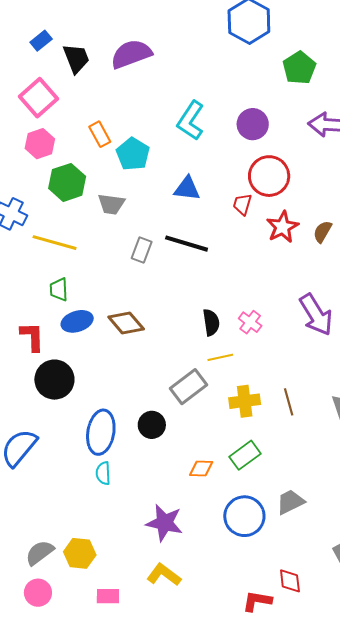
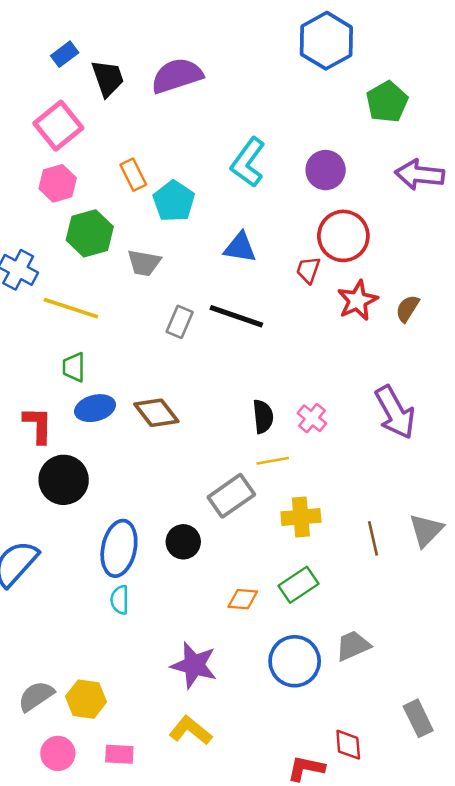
brown line: (289, 402) -> (373, 538), moved
pink circle: (38, 593) -> (58, 753), moved

